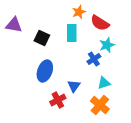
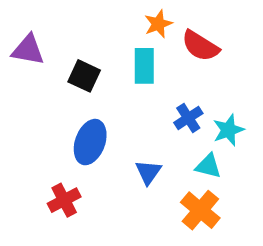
cyan star: (107, 45) -> (228, 130), moved
cyan triangle: (104, 83) -> (208, 166), turned 32
red cross: (58, 100) -> (64, 200), moved

